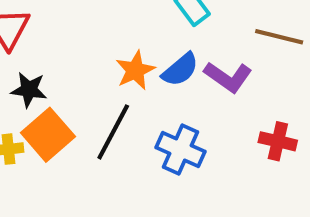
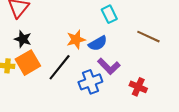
purple L-shape: (228, 77) -> (109, 66), moved
blue cross: (180, 149) -> (90, 82), turned 35

